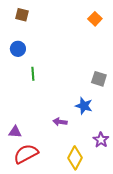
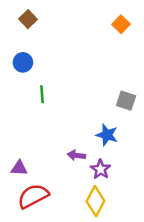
brown square: (22, 15) -> (28, 19), turned 32
purple star: (101, 140) -> (101, 169), moved

